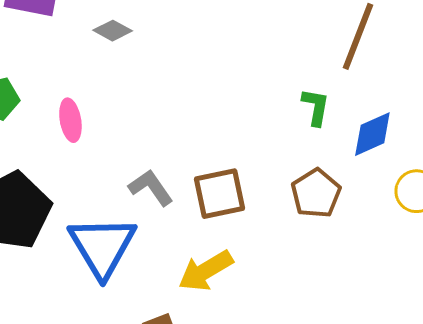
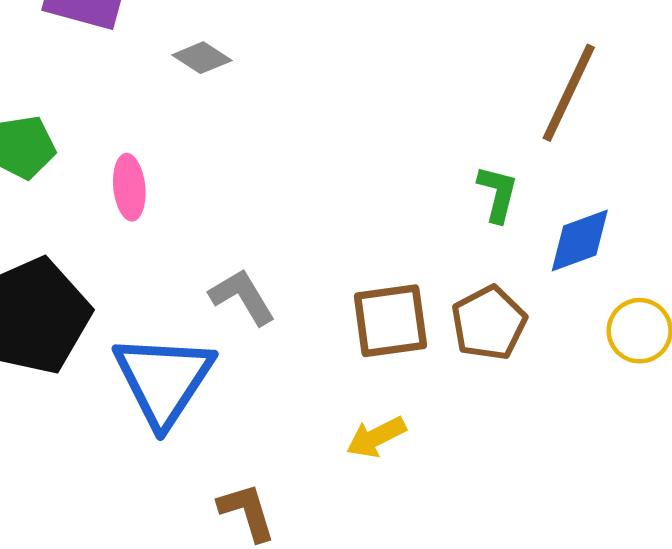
brown square: (220, 194) -> (390, 321), moved
yellow arrow: (206, 271) -> (376, 437), moved, size x0.7

